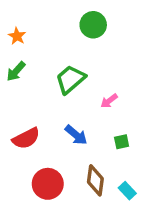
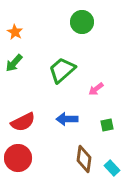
blue arrow: (76, 135) -> (67, 119), turned 140
red circle: (48, 184) -> (18, 158), moved

